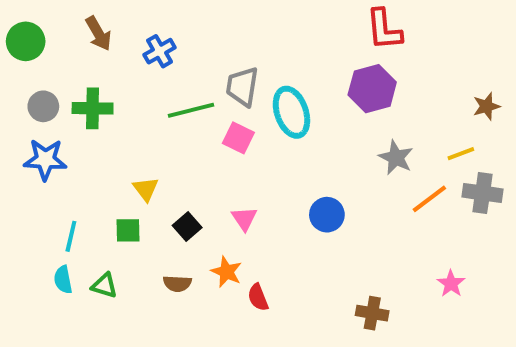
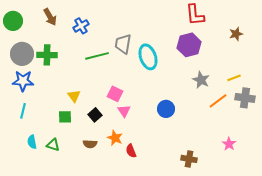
gray circle: (43, 106) -> (22, 54), size x1.5
brown star: (486, 106) -> (236, 34), moved
pink square: (238, 138) -> (115, 94), moved
cyan line: (71, 236) -> (23, 111), moved

